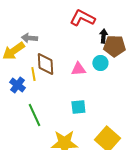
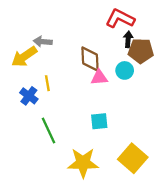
red L-shape: (82, 18) -> (120, 19), moved
brown diamond: (45, 64) -> (90, 59), moved

